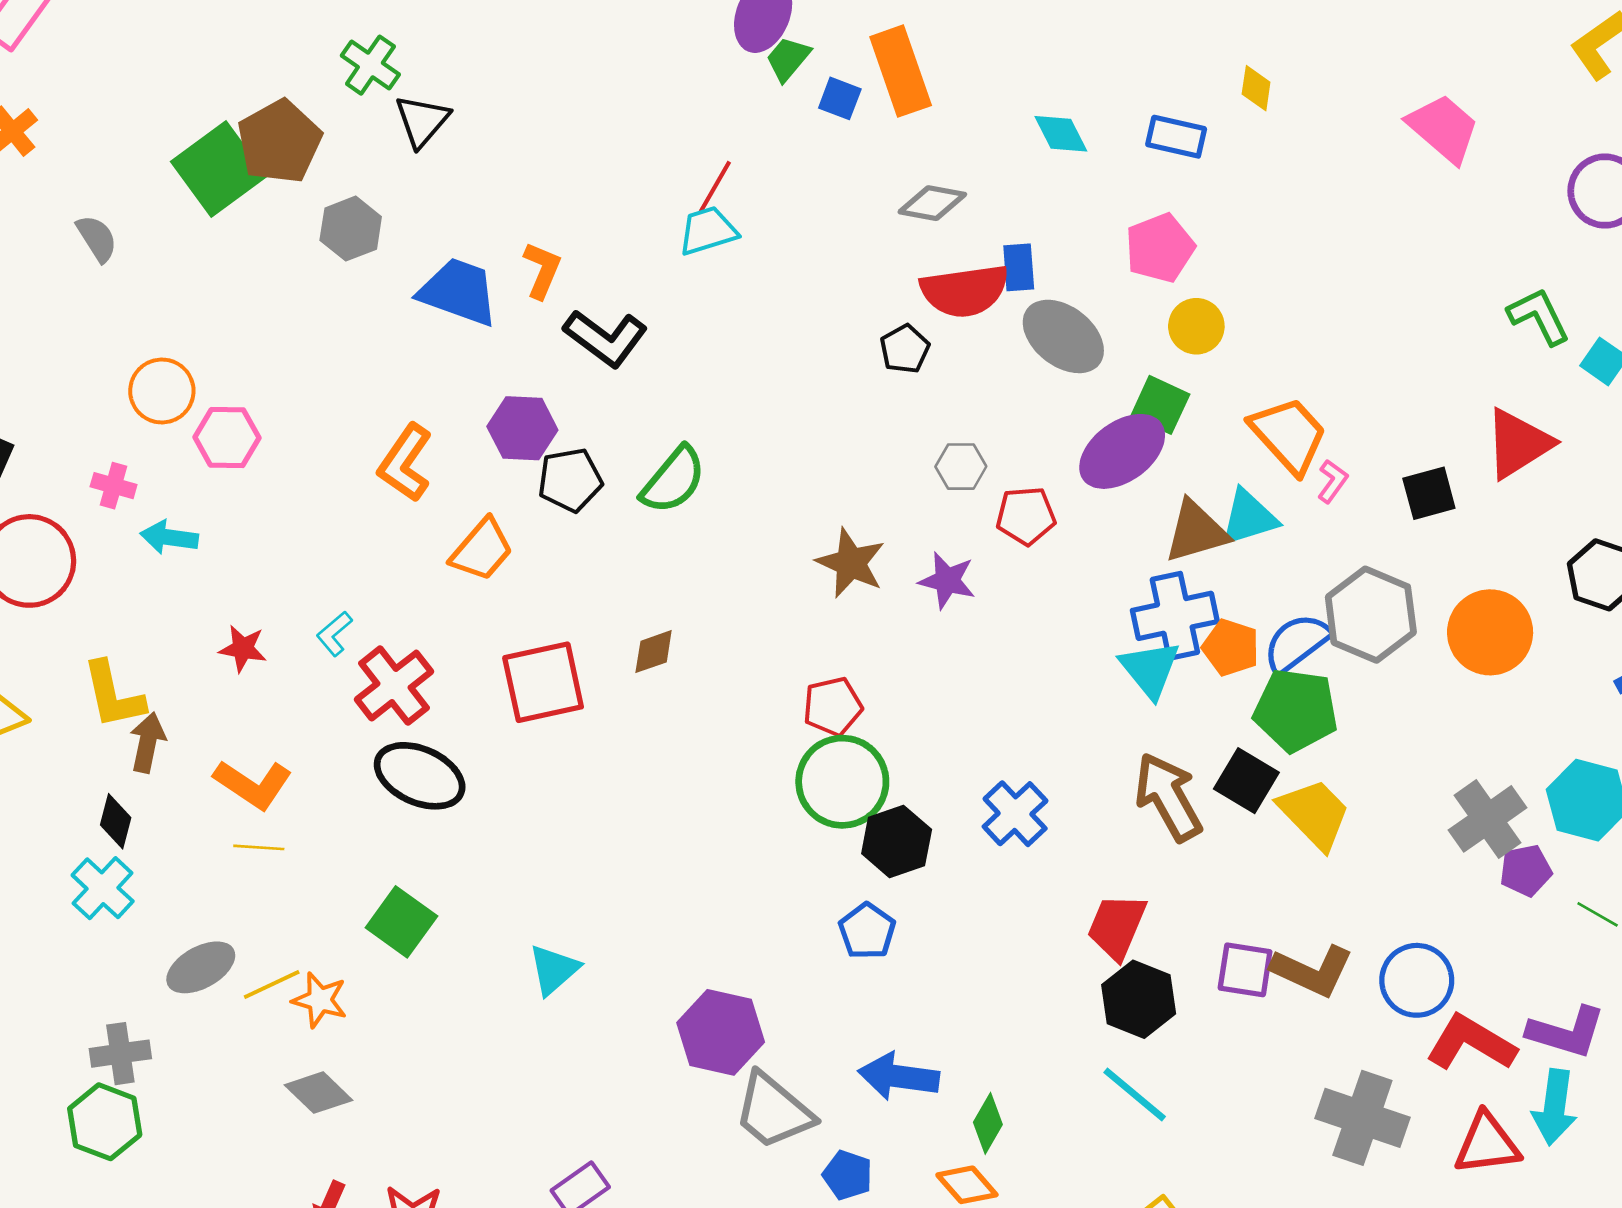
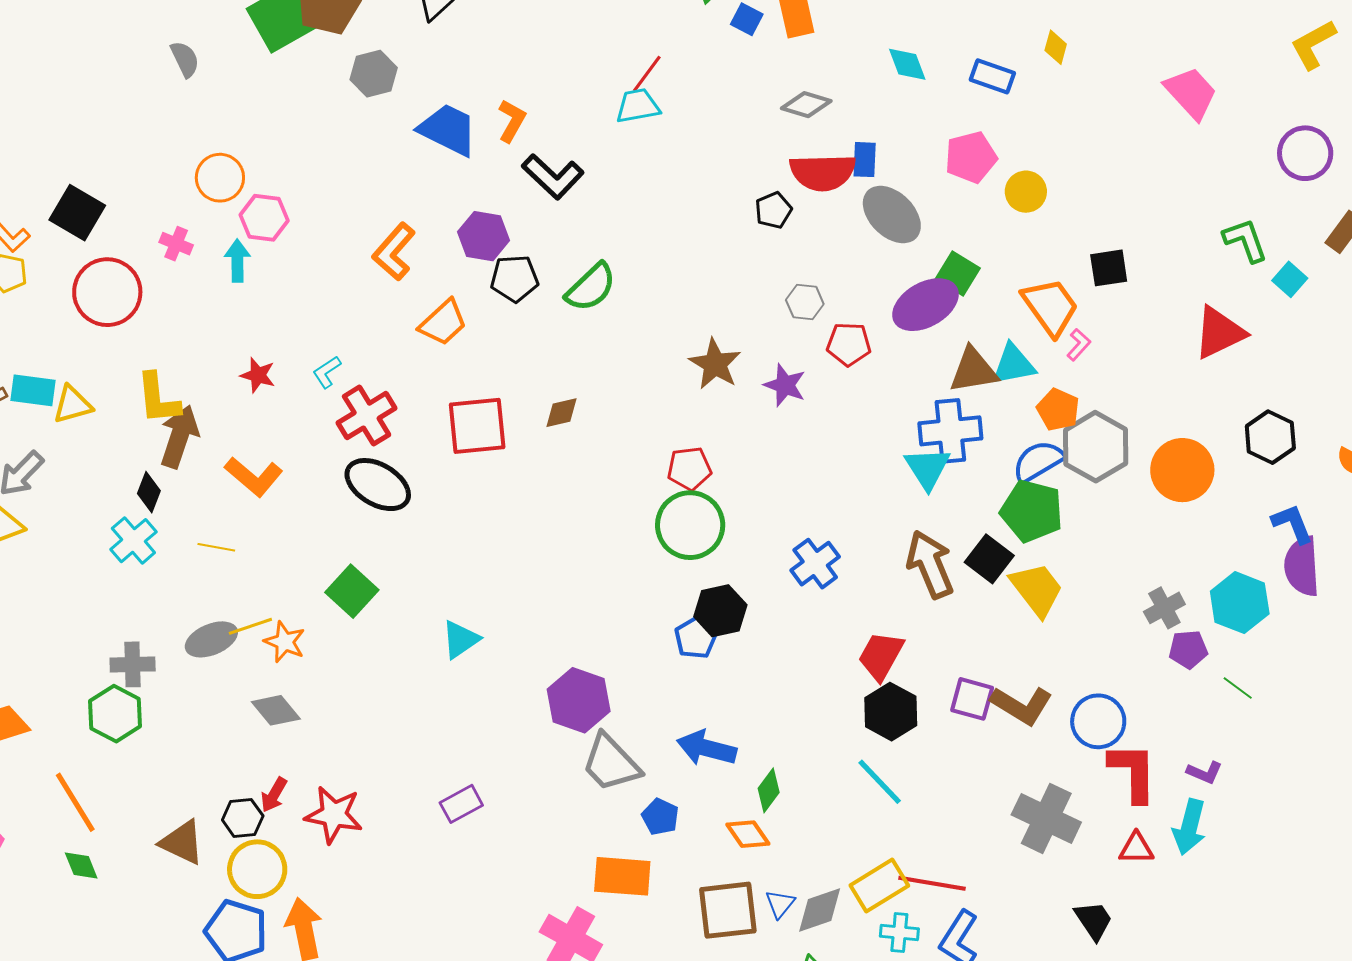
yellow circle: (1196, 326) -> (1026, 192), moved
black square: (1429, 493) -> (1109, 268), moved
cyan arrow: (169, 537) -> (237, 261), moved, turned 75
orange pentagon: (1231, 648) -> (1058, 410), moved
brown arrow: (148, 742) -> (179, 437), size x1.4
gray cross: (1487, 819) -> (1164, 608), size x0.7
black hexagon: (897, 842) -> (720, 611), moved
yellow line: (259, 847) -> (216, 547), moved
gray ellipse: (201, 967) -> (211, 639), moved
purple L-shape: (1566, 1032) -> (1205, 772), size x0.6
red L-shape: (1471, 1043) -> (1133, 772), turned 52
red triangle: (1487, 1144) -> (1136, 848), size x0.7

